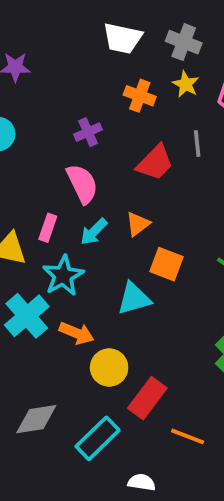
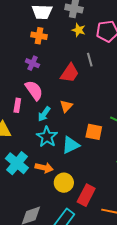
orange cross: (140, 96) -> (39, 36), moved
purple cross: (88, 132) -> (32, 63), turned -32
pink rectangle: (48, 228) -> (17, 105), moved
orange square: (166, 264) -> (94, 132), moved
cyan star: (63, 276) -> (47, 137), moved

